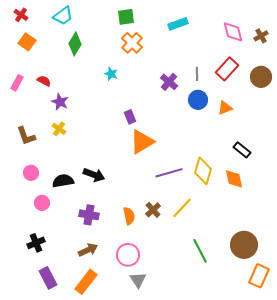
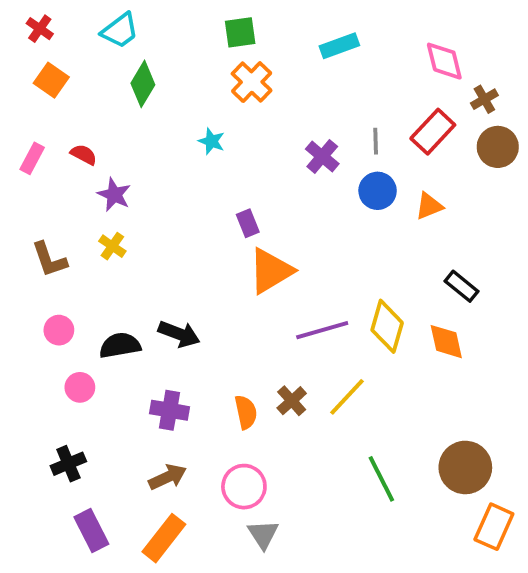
brown cross: (261, 36) -> (484, 99), moved

